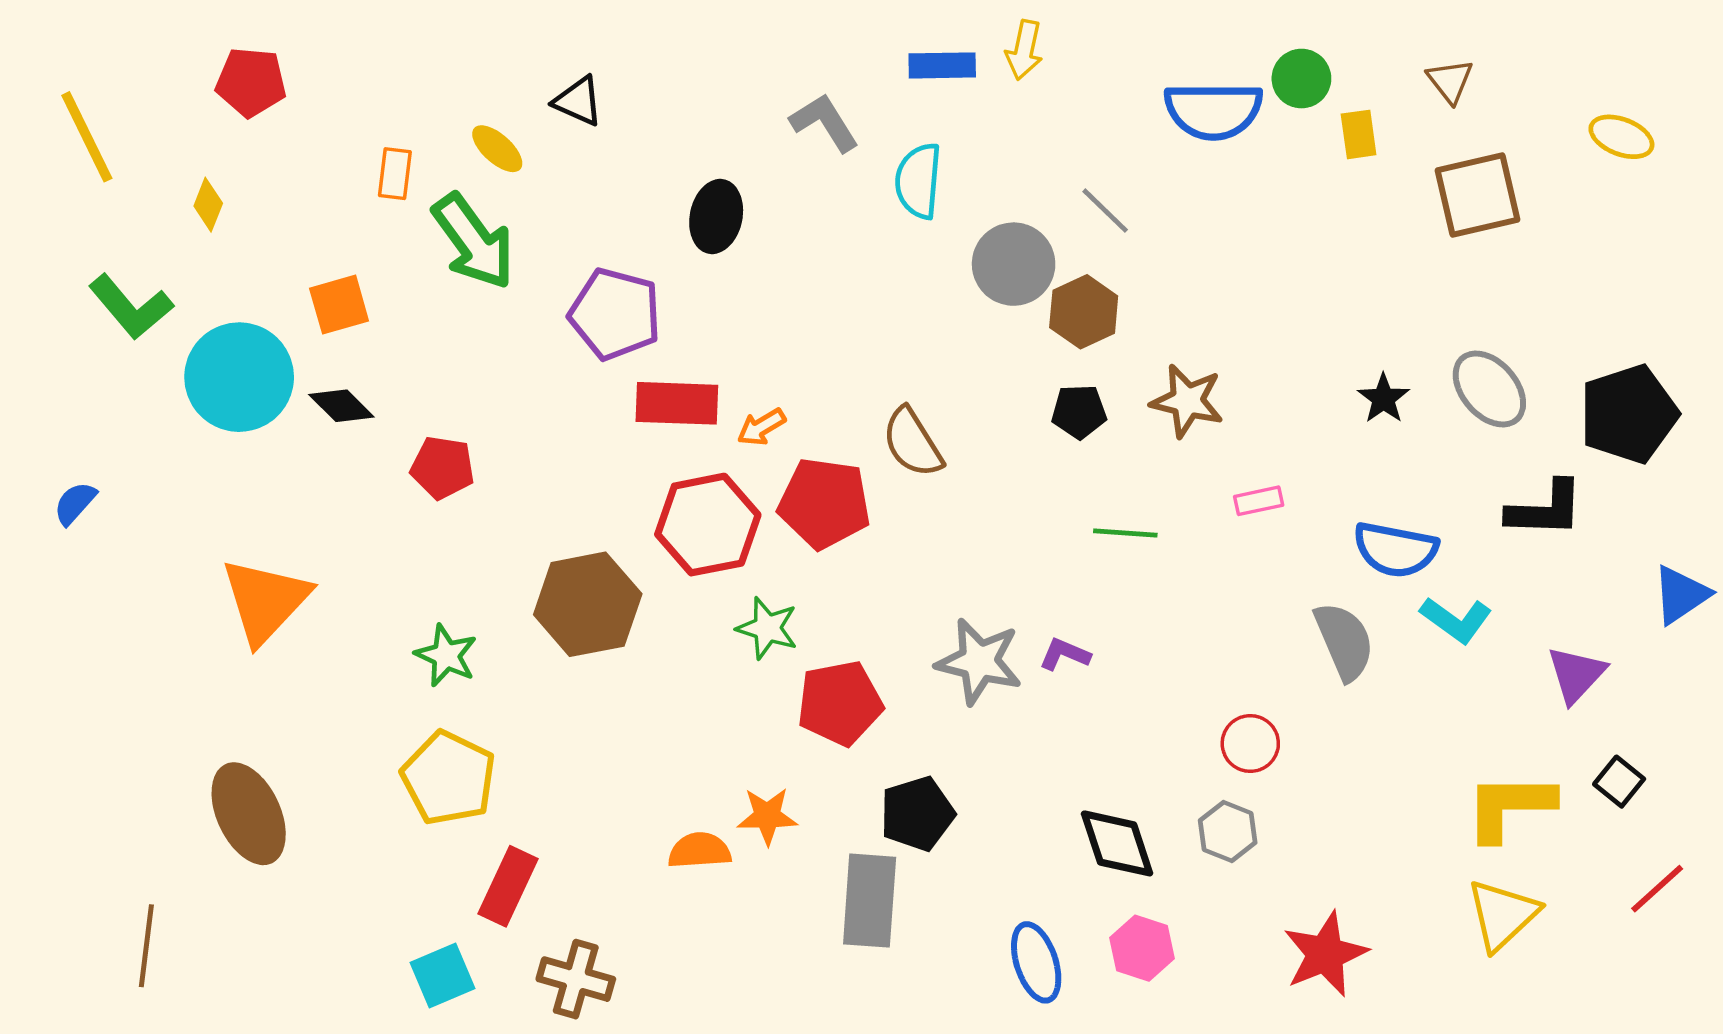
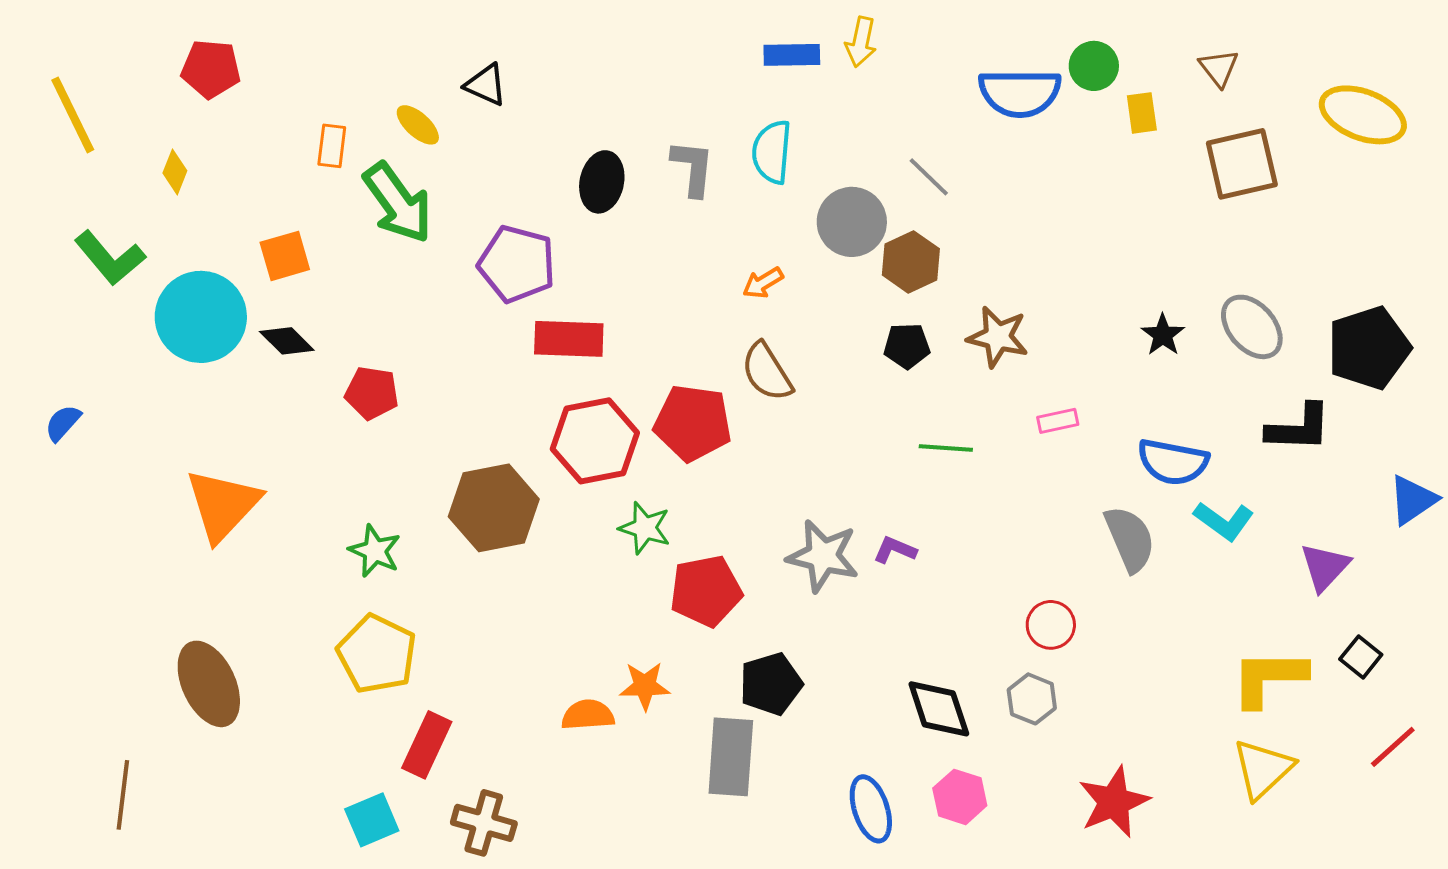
gray L-shape: (824, 123) -> (693, 168), moved, turned 38
yellow ellipse: (1621, 137) -> (1363, 115), size x1.6
orange arrow: (761, 427) -> (763, 283), moved

